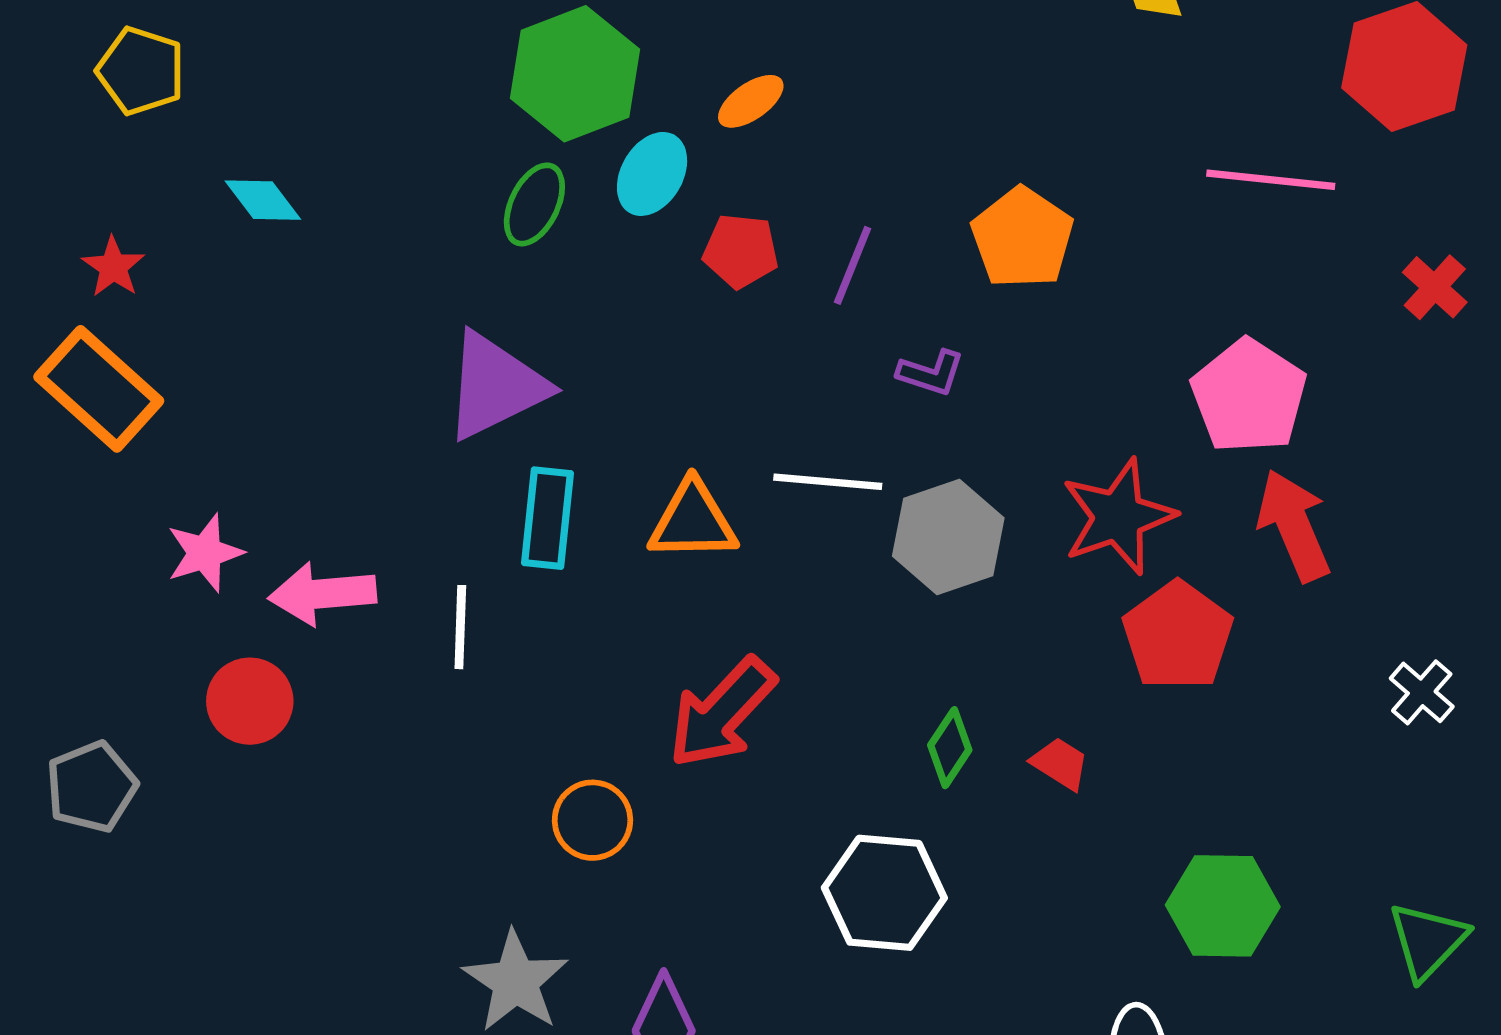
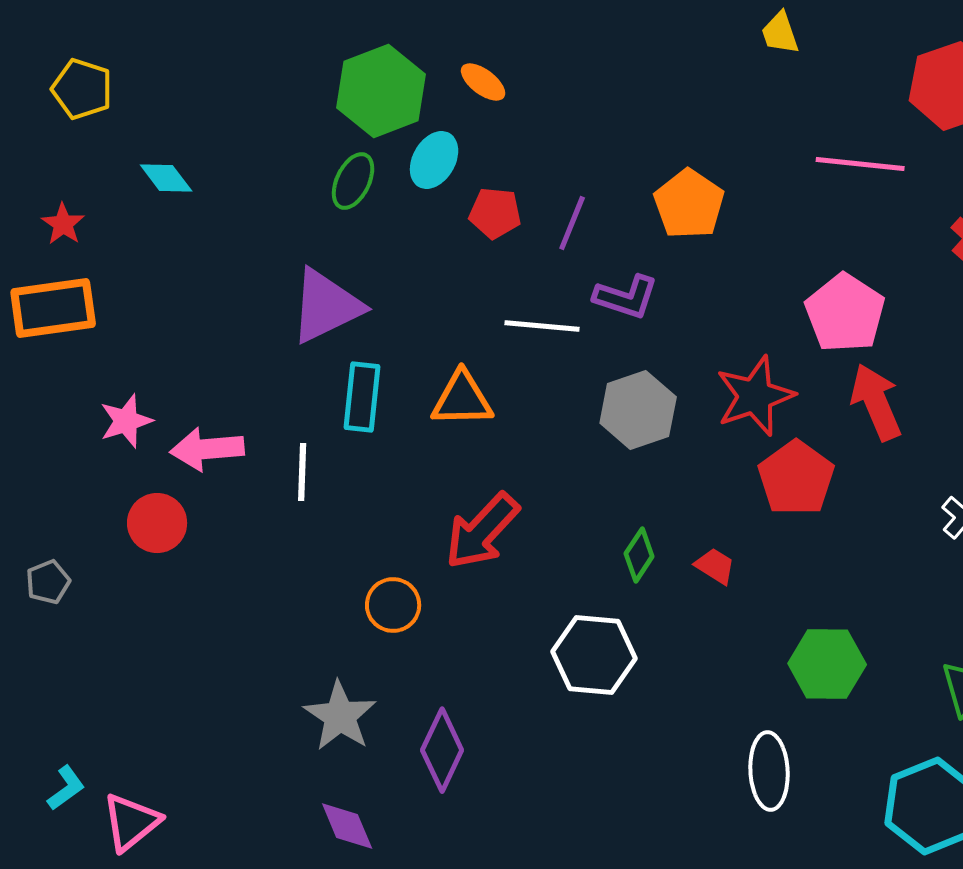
orange ellipse: (751, 101) -> (483, 82), moved, turned 72
purple L-shape: (931, 373) -> (626, 297), size x1.4
orange rectangle: (99, 389) -> (53, 308), turned -50
white line: (828, 482) -> (542, 326), moved
gray pentagon: (91, 787) -> (48, 582), size x0.7

